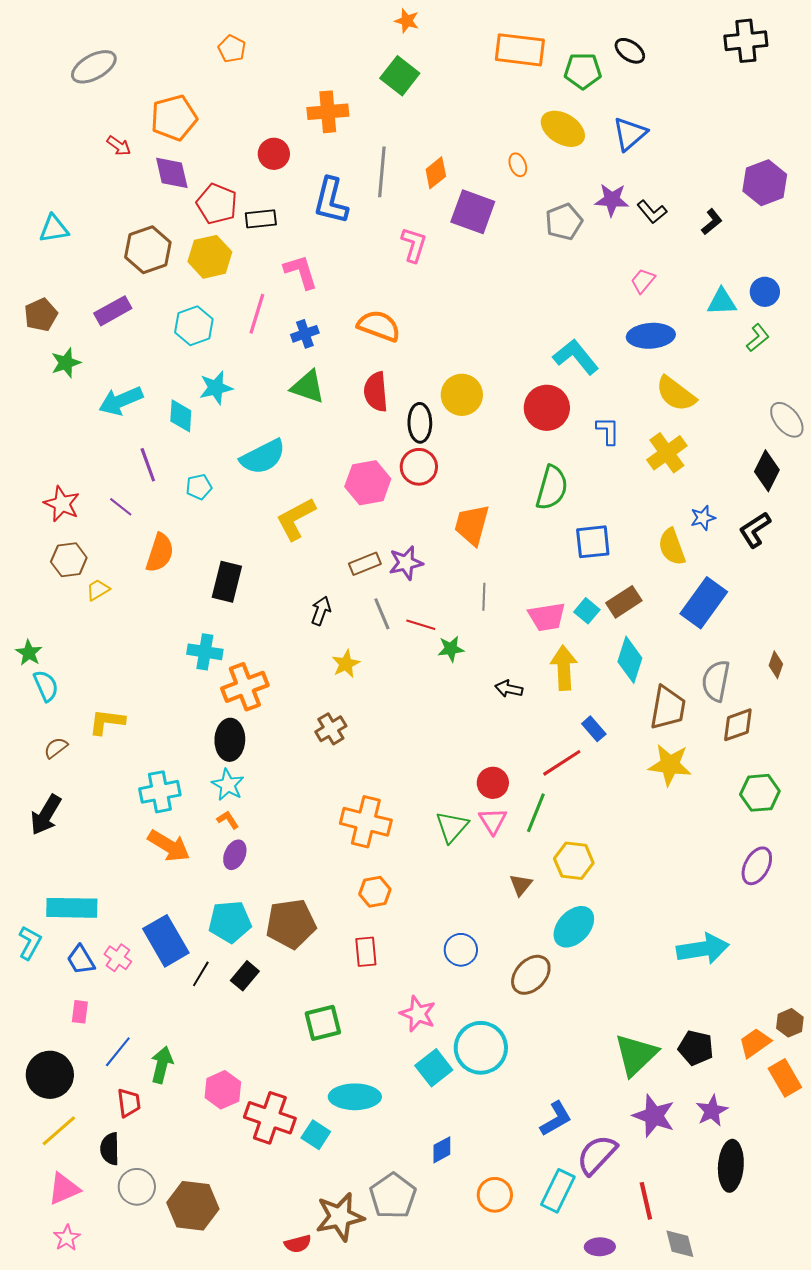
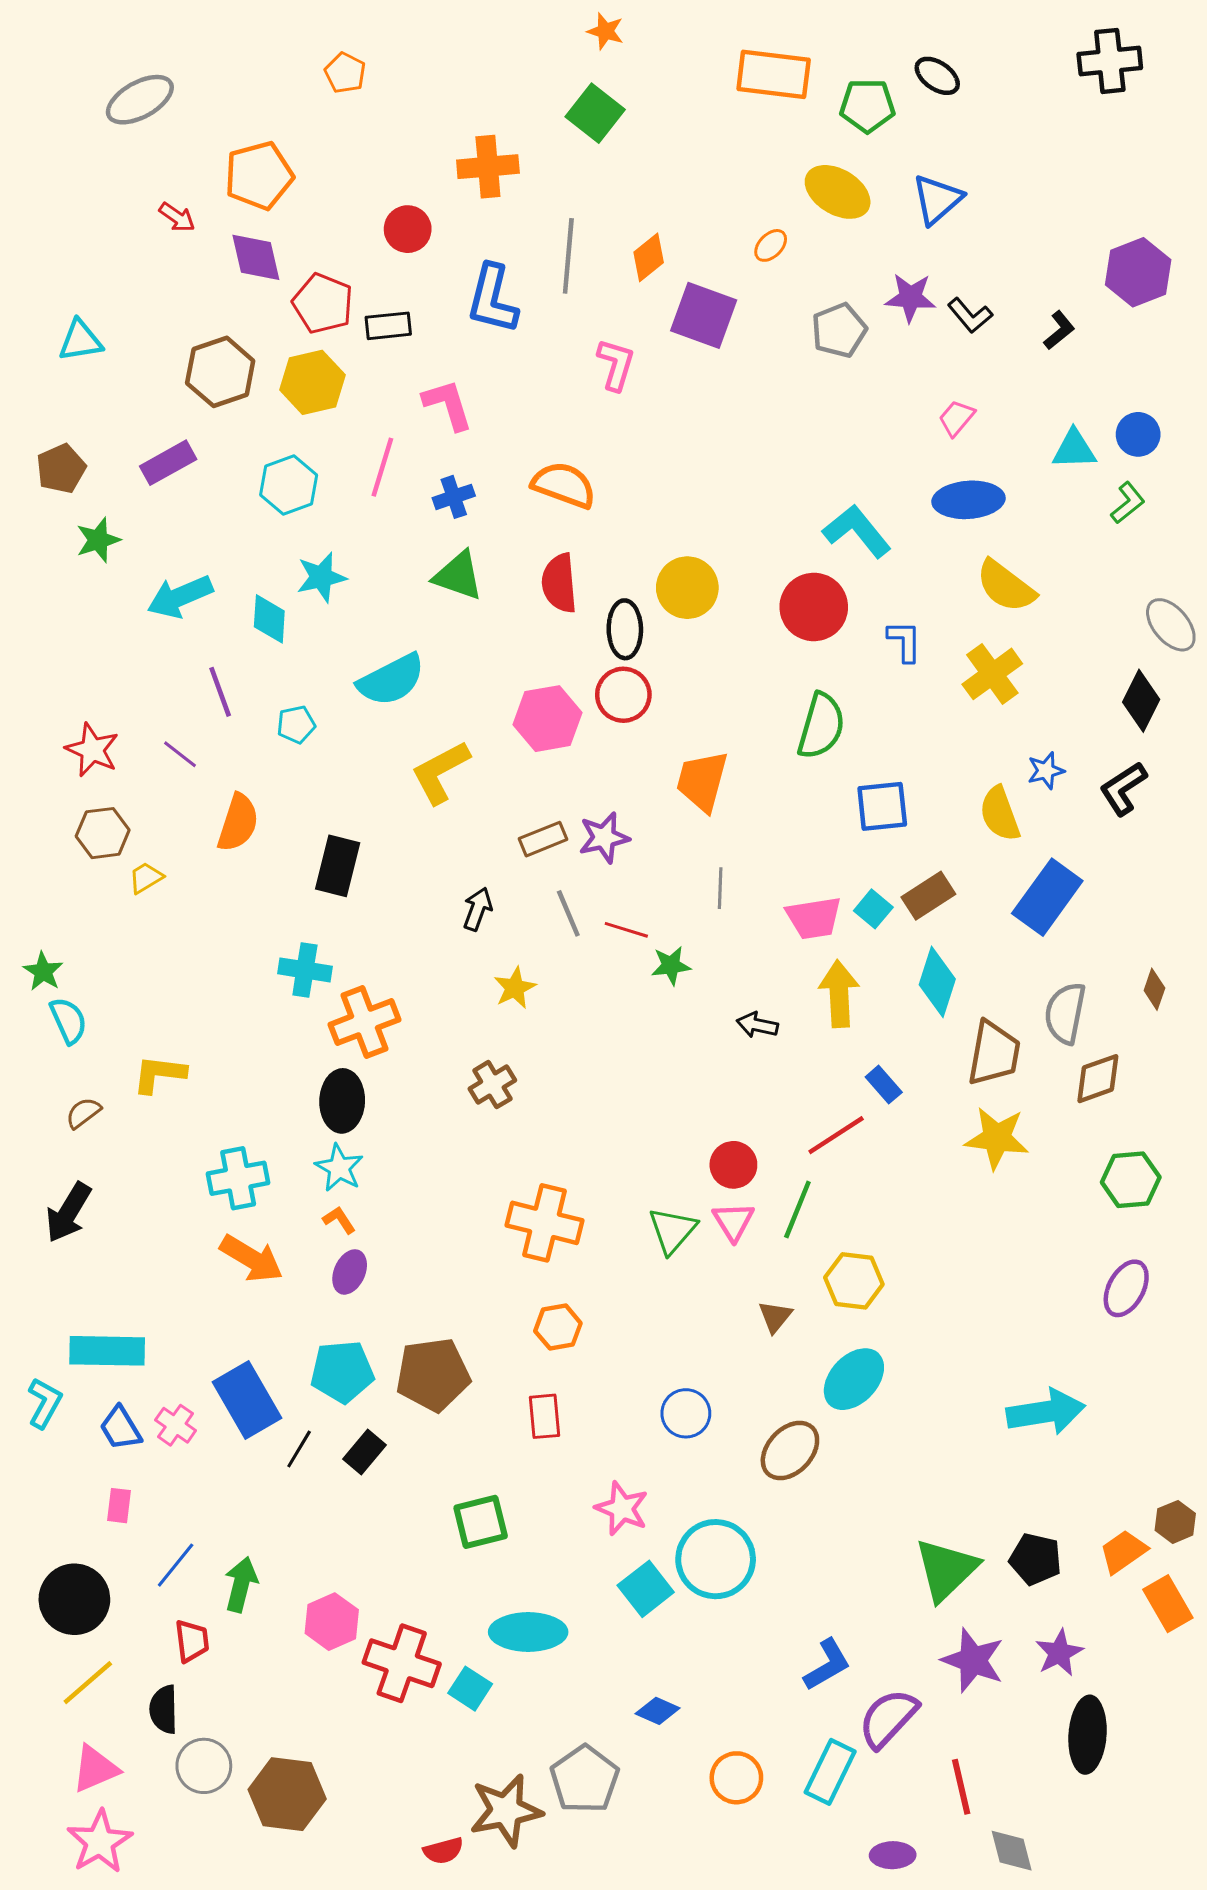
orange ellipse: (518, 165) -> (771, 245), turned 65
blue diamond: (442, 1150) -> (658, 1711), turned 52
pink star: (67, 1238) -> (100, 1842), size x1.6

